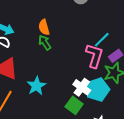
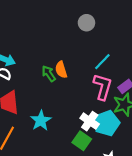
orange semicircle: (44, 27) -> (61, 70), moved
cyan line: (102, 40) -> (102, 62), moved

